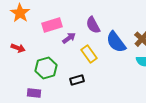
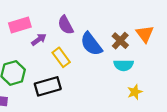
black rectangle: (77, 80) -> (48, 86), size x1.6

